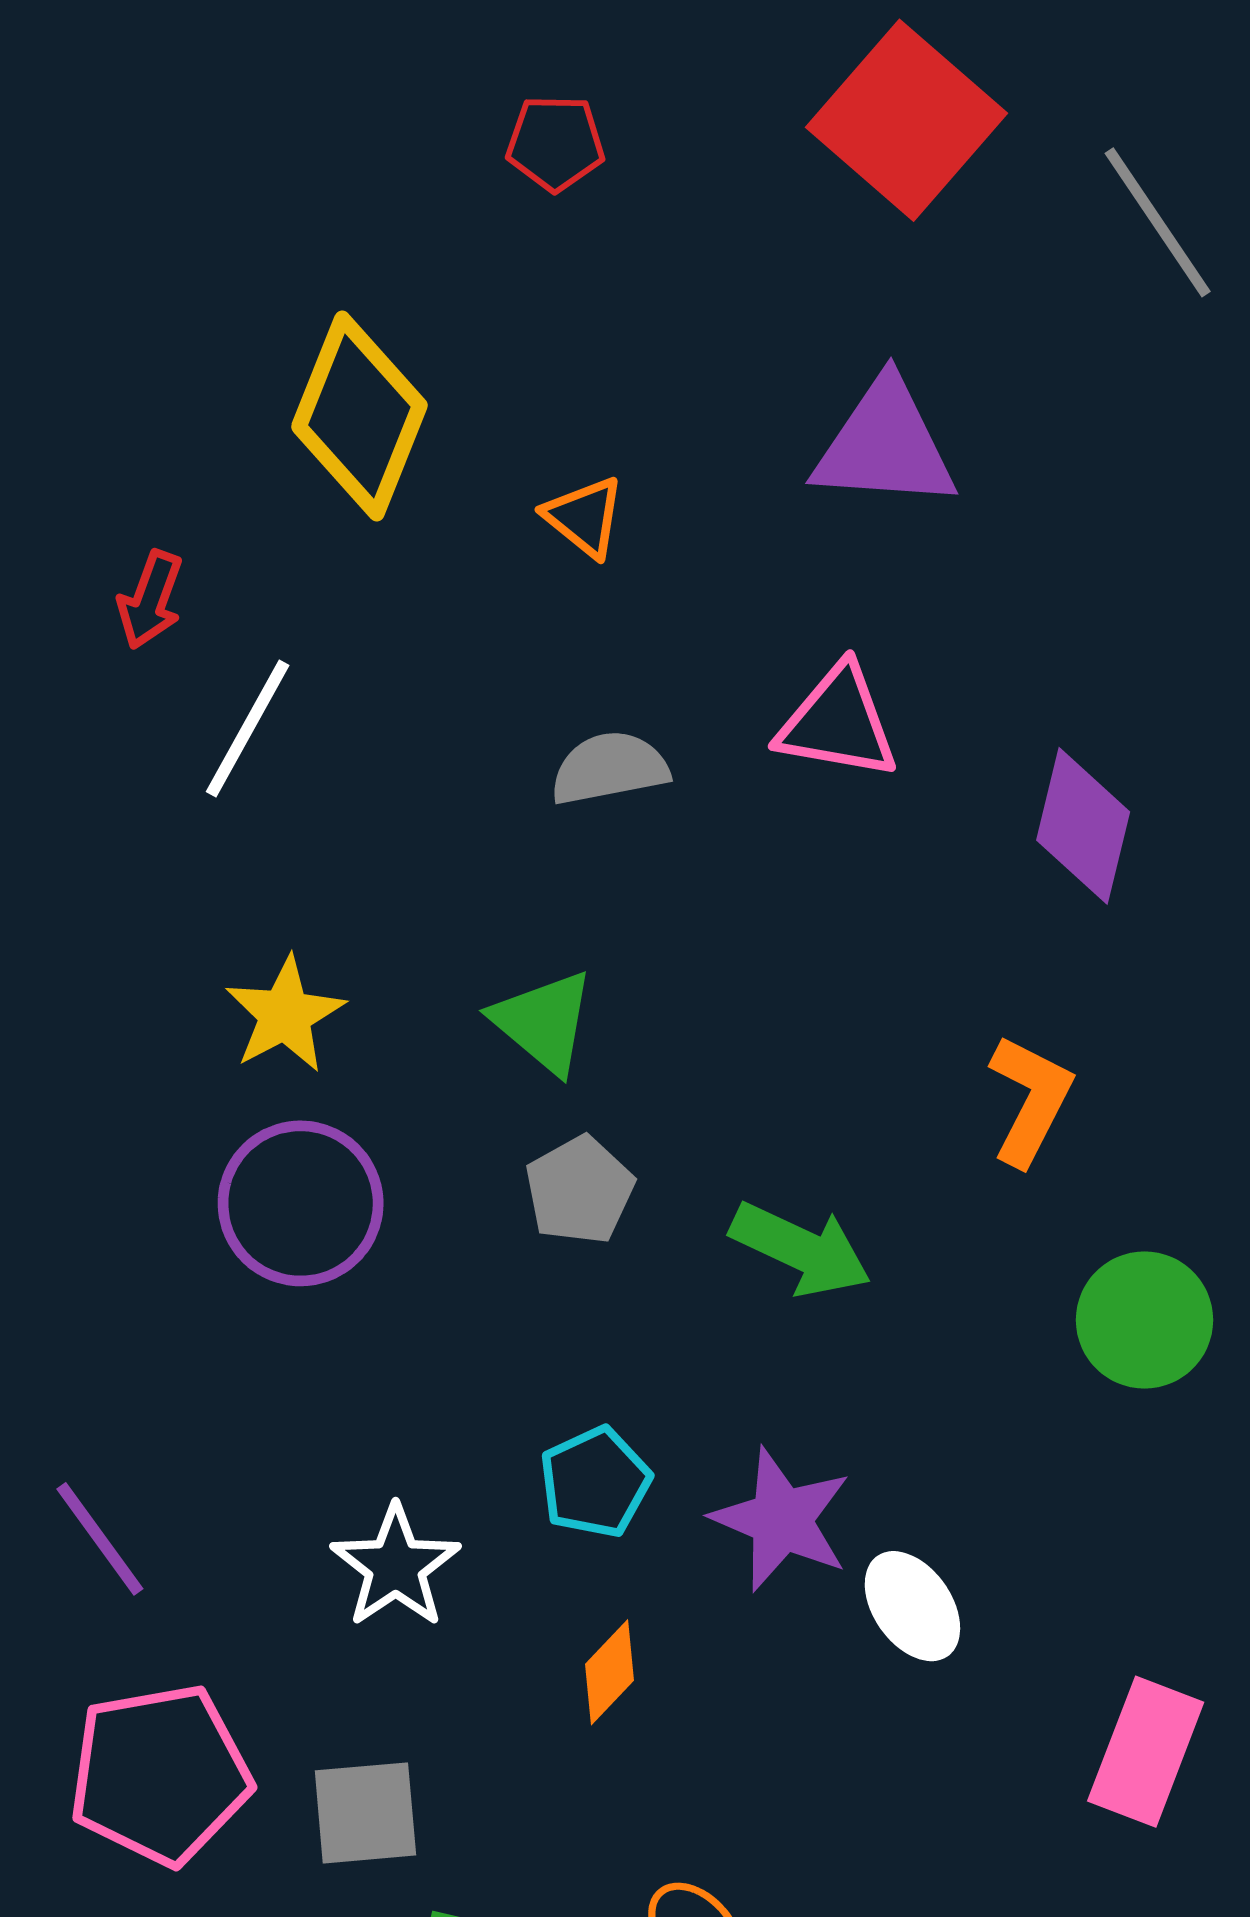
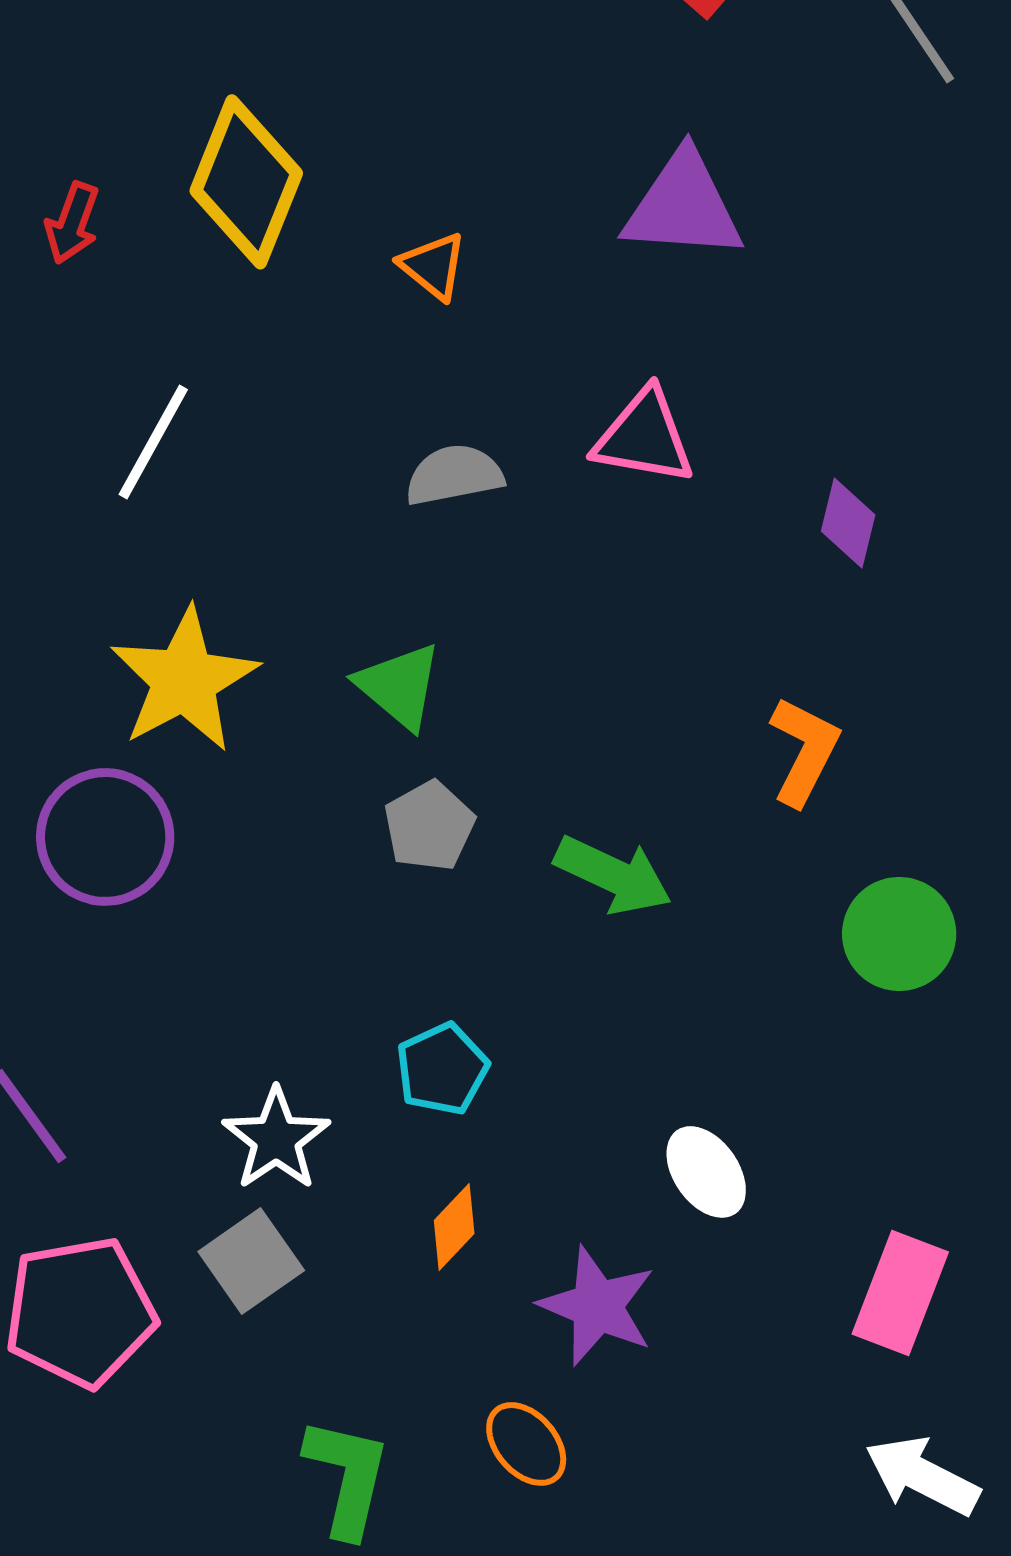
red arrow: (150, 600) -> (72, 223), moved
purple diamond: (1083, 826) -> (848, 523), size x0.7
yellow star: (285, 1015) -> (184, 680), size x1.5
purple circle: (301, 1203) -> (105, 837), moved
purple star: (781, 1520) -> (597, 1306), moved
gray square: (365, 1813) -> (251, 1261), moved, turned -30

